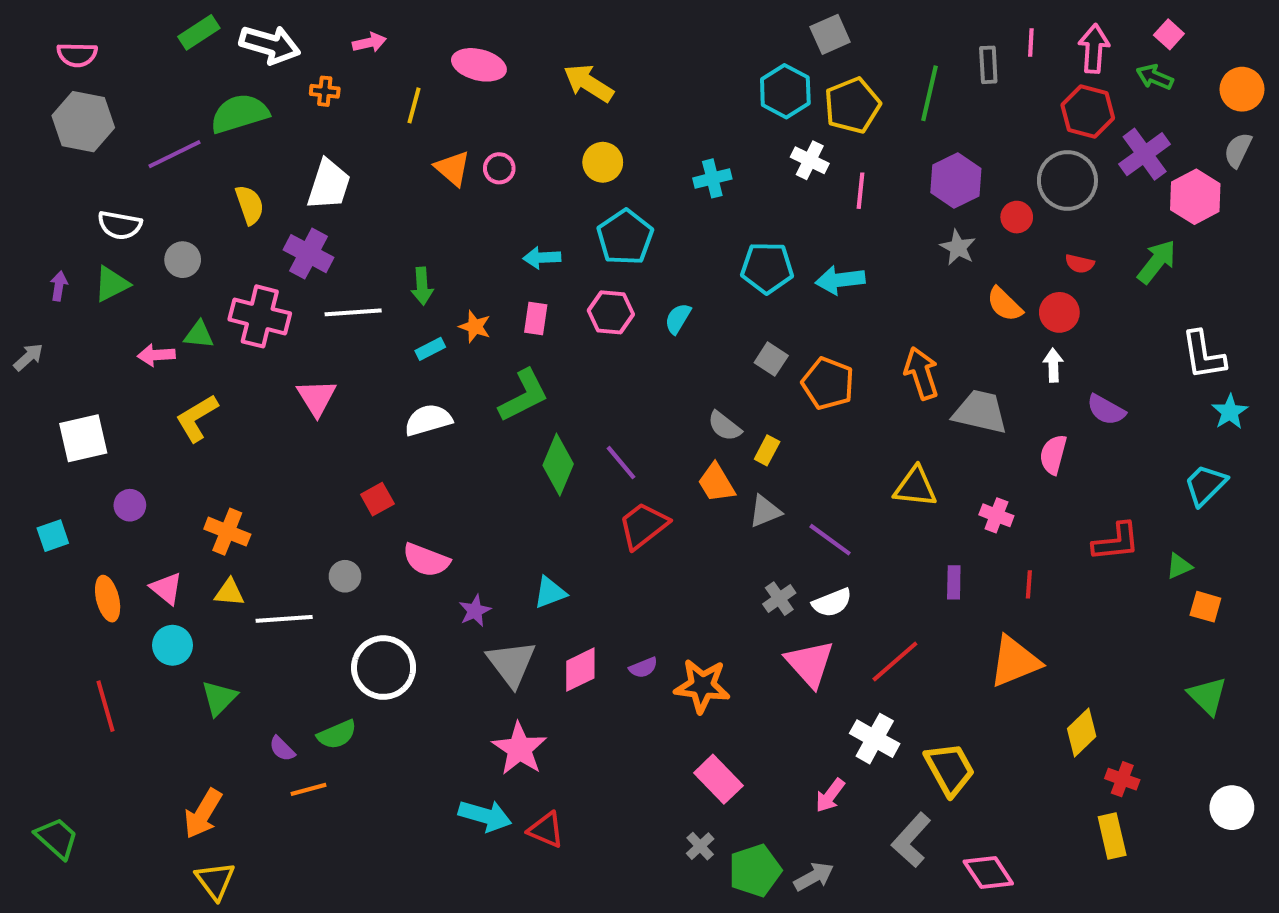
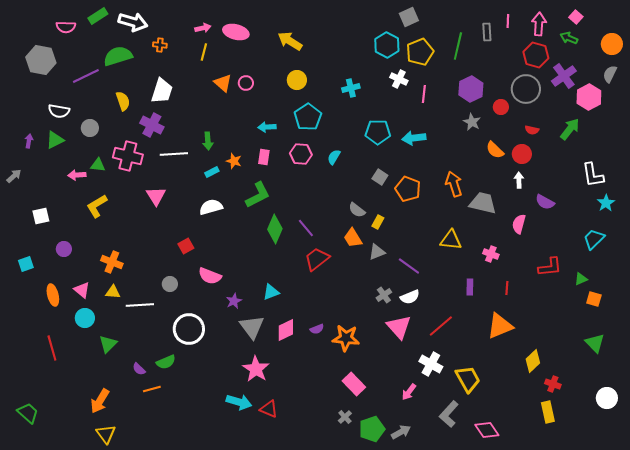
pink arrow: (369, 43) -> (203, 28), moved
pink semicircle: (77, 55) -> (66, 27), moved
white square: (83, 438) -> (41, 216), size x0.7

